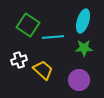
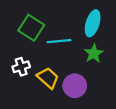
green star: (84, 48) -> (94, 53), turned -30
purple circle: (79, 80) -> (75, 86), moved

